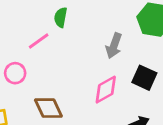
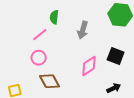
gray arrow: (114, 46) -> (83, 30), moved
pink circle: (15, 73) -> (39, 58), moved

